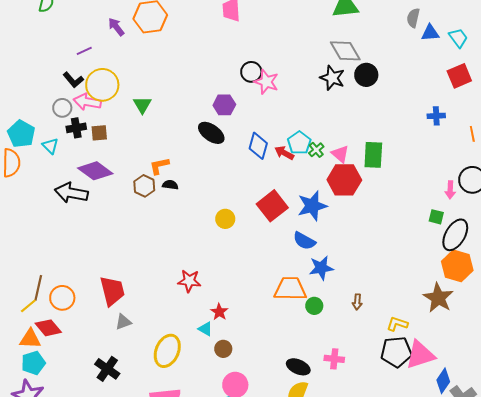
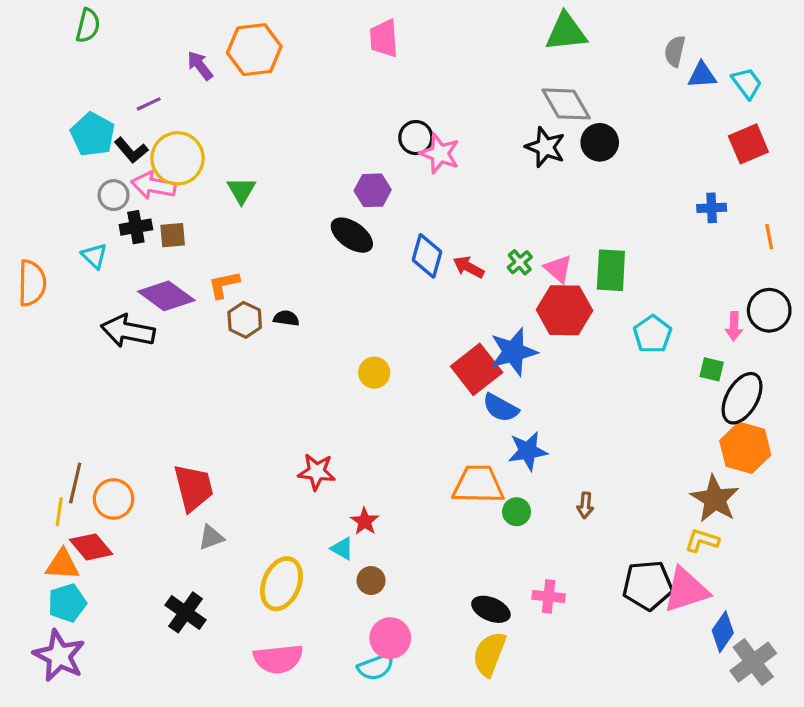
cyan pentagon: (21, 134) -> (93, 134), moved
cyan pentagon: (299, 143) -> (652, 334), moved
orange L-shape: (159, 166) -> (224, 285), moved
red square: (272, 206) -> (477, 369), moved
yellow line: (28, 306) -> (59, 512), turned -42
yellow L-shape: (397, 324) -> (702, 541), moved

